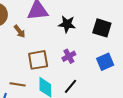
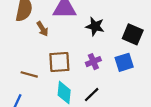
blue square: (105, 62) -> (124, 62), moved
brown line: (18, 84) -> (29, 74), moved

